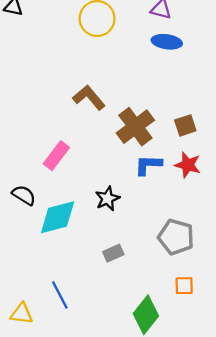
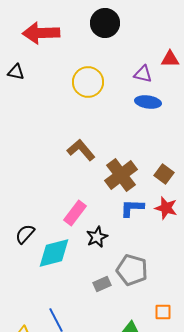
brown square: (185, 125) -> (164, 174), turned -36
pink rectangle: (56, 156) -> (75, 213), moved
black semicircle: (24, 195) -> (25, 234), turned -80
gray pentagon: (176, 237) -> (132, 270), moved

